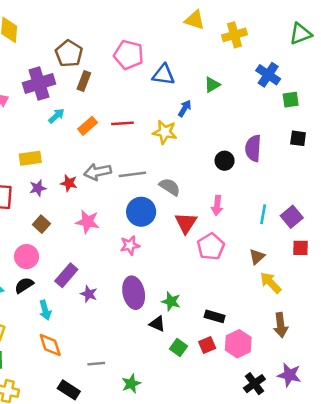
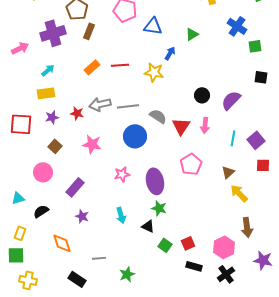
cyan arrow: (56, 116) -> (48, 70), moved
purple semicircle: (253, 148) -> (231, 100), moved, turned 40
pink arrow: (217, 206) -> (205, 125), moved
red triangle: (186, 223) -> (181, 126), moved
pink star: (130, 245) -> (122, 174), moved
black semicircle: (24, 285) -> (41, 211), moved
purple ellipse: (134, 293) -> (155, 181), moved
purple star: (89, 294) -> (82, 216), moved
cyan arrow: (45, 310) -> (121, 215), moved
black rectangle: (215, 316) -> (194, 266), moved
pink hexagon: (238, 344) -> (224, 247), moved
purple star: (289, 375) -> (263, 260), moved

